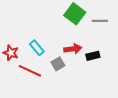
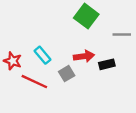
gray line: (100, 21) -> (122, 34), moved

